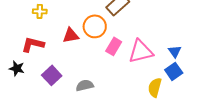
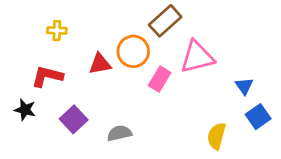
pink triangle: (141, 51) -> (197, 57), moved
blue square: (174, 71) -> (258, 117), moved

